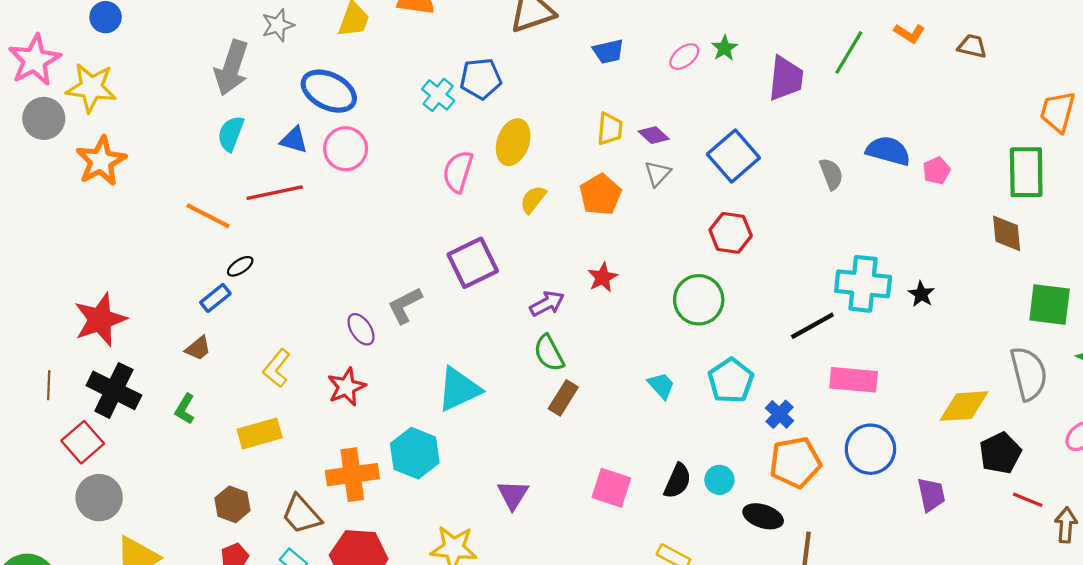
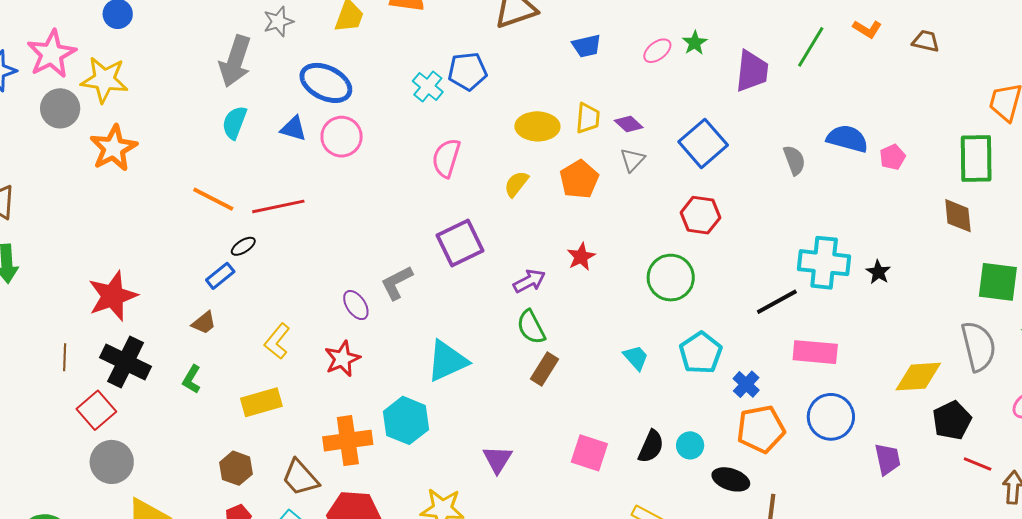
yellow ellipse: (513, 142) -> (537, 126), moved, turned 72
red line: (275, 193) -> (278, 206), moved

